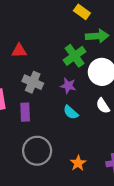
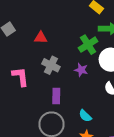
purple rectangle: (25, 112) -> (56, 96), moved
cyan semicircle: (71, 112) -> (85, 116), moved

